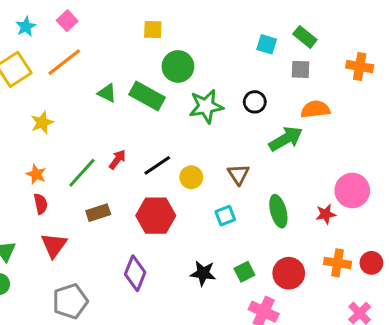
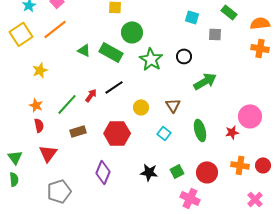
green rectangle: (305, 37) -> (229, 12), moved
orange cross: (360, 66) -> (260, 48), moved
green star: (206, 106) -> (151, 59), turned -30
orange semicircle: (315, 109) -> (260, 23), moved
black line: (157, 165) -> (114, 87), moved
cyan square: (225, 216) -> (164, 133), turned -32

